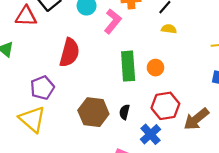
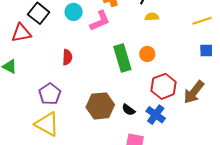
pink L-shape: (113, 21) -> (100, 21), turned 40
red semicircle: (69, 53) -> (67, 57), size x0.6
black semicircle: (124, 112) -> (128, 110), moved, turned -56

